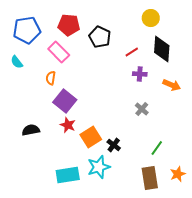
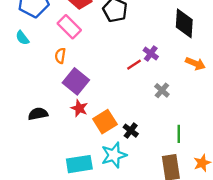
red line: (132, 52) -> (134, 65), moved
purple cross: (140, 74) -> (151, 53), moved, turned 32
green line: (157, 148) -> (179, 134), turned -35

